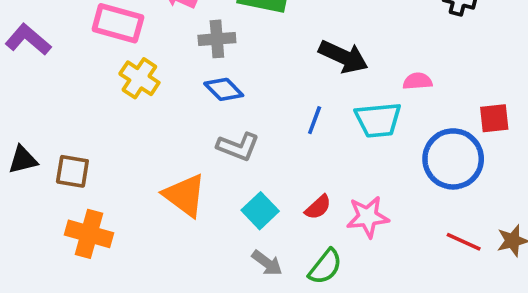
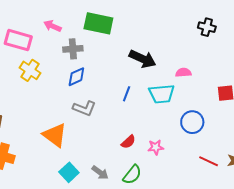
blue diamond: (224, 89) -> (76, 77), turned -70
blue circle: (453, 159) -> (192, 122), moved, size x0.7
cyan square: (260, 211) -> (69, 172), moved
pink star: (368, 217) -> (156, 147), size x0.7

